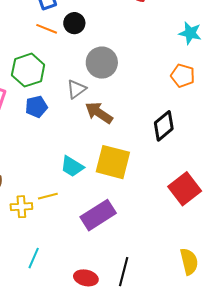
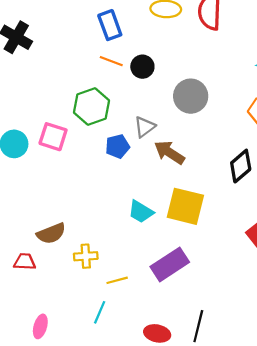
black circle: (74, 23) -> (142, 67), moved
gray circle: (102, 63) -> (191, 96), moved
blue pentagon: (36, 107) -> (117, 146), moved
yellow line: (48, 196) -> (117, 280), moved

